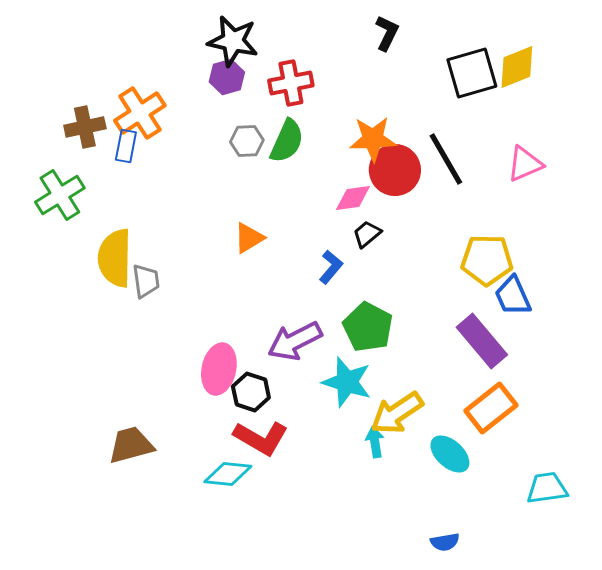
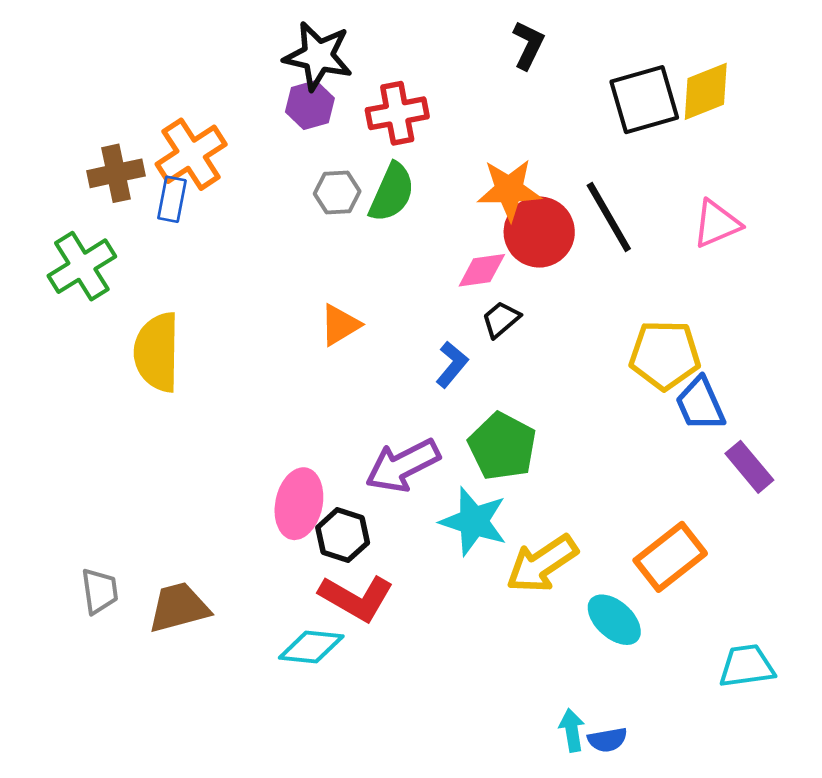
gray trapezoid: (146, 281) -> (100, 591), moved
purple rectangle: (482, 341) -> (749, 467), moved, size x0.7
cyan arrow: (375, 442) -> (572, 730), moved

